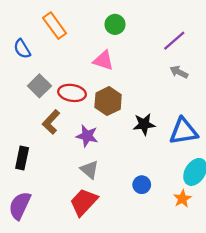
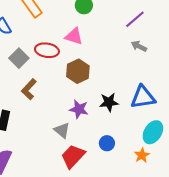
red ellipse: (72, 93) -> (47, 50), moved
black star: (144, 124) -> (109, 102), moved
purple star: (87, 136) -> (79, 109), moved
red trapezoid: (84, 202) -> (73, 156), moved

